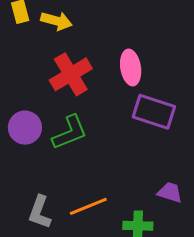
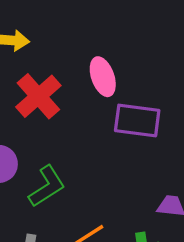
green L-shape: (70, 132) -> (47, 186), moved

